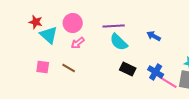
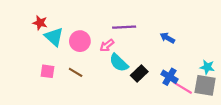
pink circle: (73, 23) -> (80, 41), moved
cyan semicircle: (119, 42) -> (119, 63), moved
pink arrow: (78, 43) -> (107, 45), moved
black rectangle: (128, 69) -> (139, 73), turned -70

